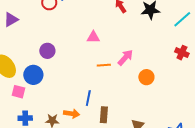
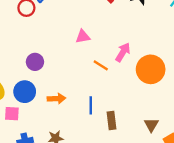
orange line: (104, 65) -> (101, 65), turned 48
orange circle: (146, 77) -> (151, 69), size x1.6
orange arrow: (72, 114) -> (57, 99), moved

